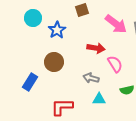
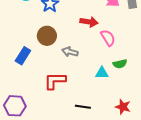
gray arrow: (91, 78) -> (70, 52), moved
cyan triangle: (99, 99) -> (102, 73), moved

